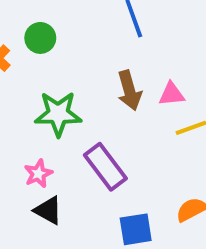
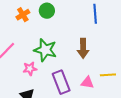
pink triangle: (172, 94) -> (87, 83), moved
pink star: (38, 174) -> (30, 69), moved

